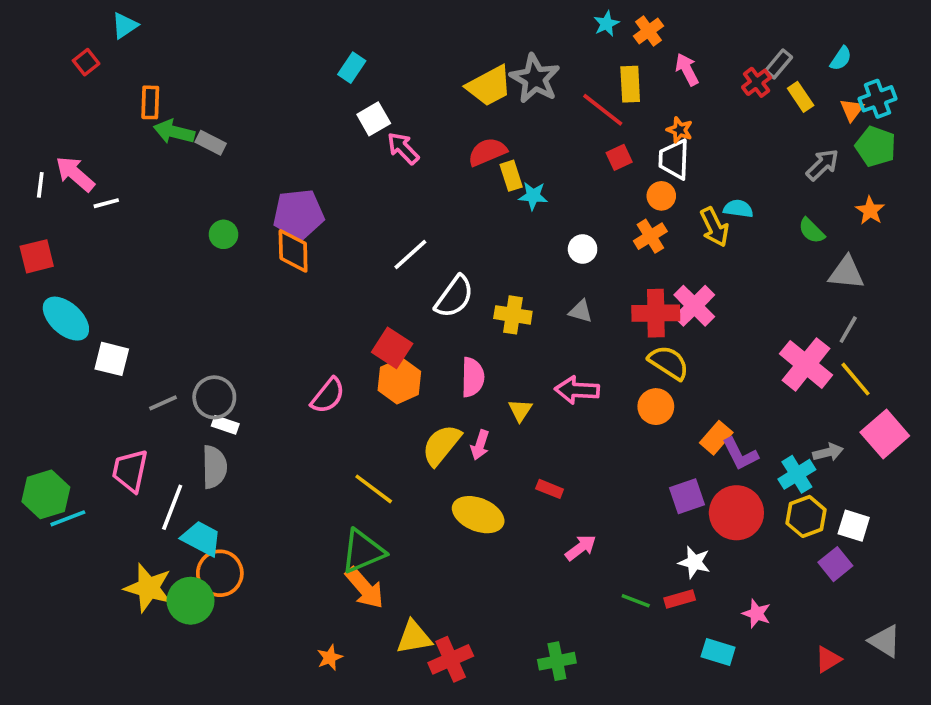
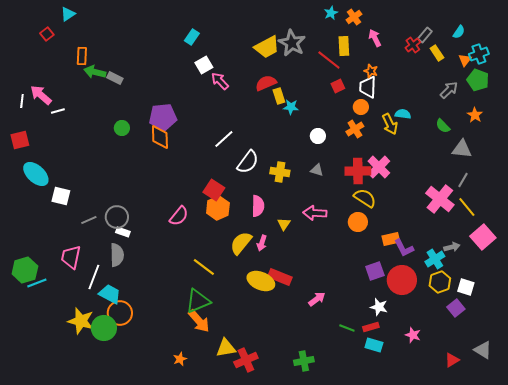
orange rectangle: (716, 438) -> (391, 239), turned 36
red rectangle: (550, 489) -> (280, 277), moved, size x1.6
cyan rectangle: (718, 652) -> (374, 345), moved

